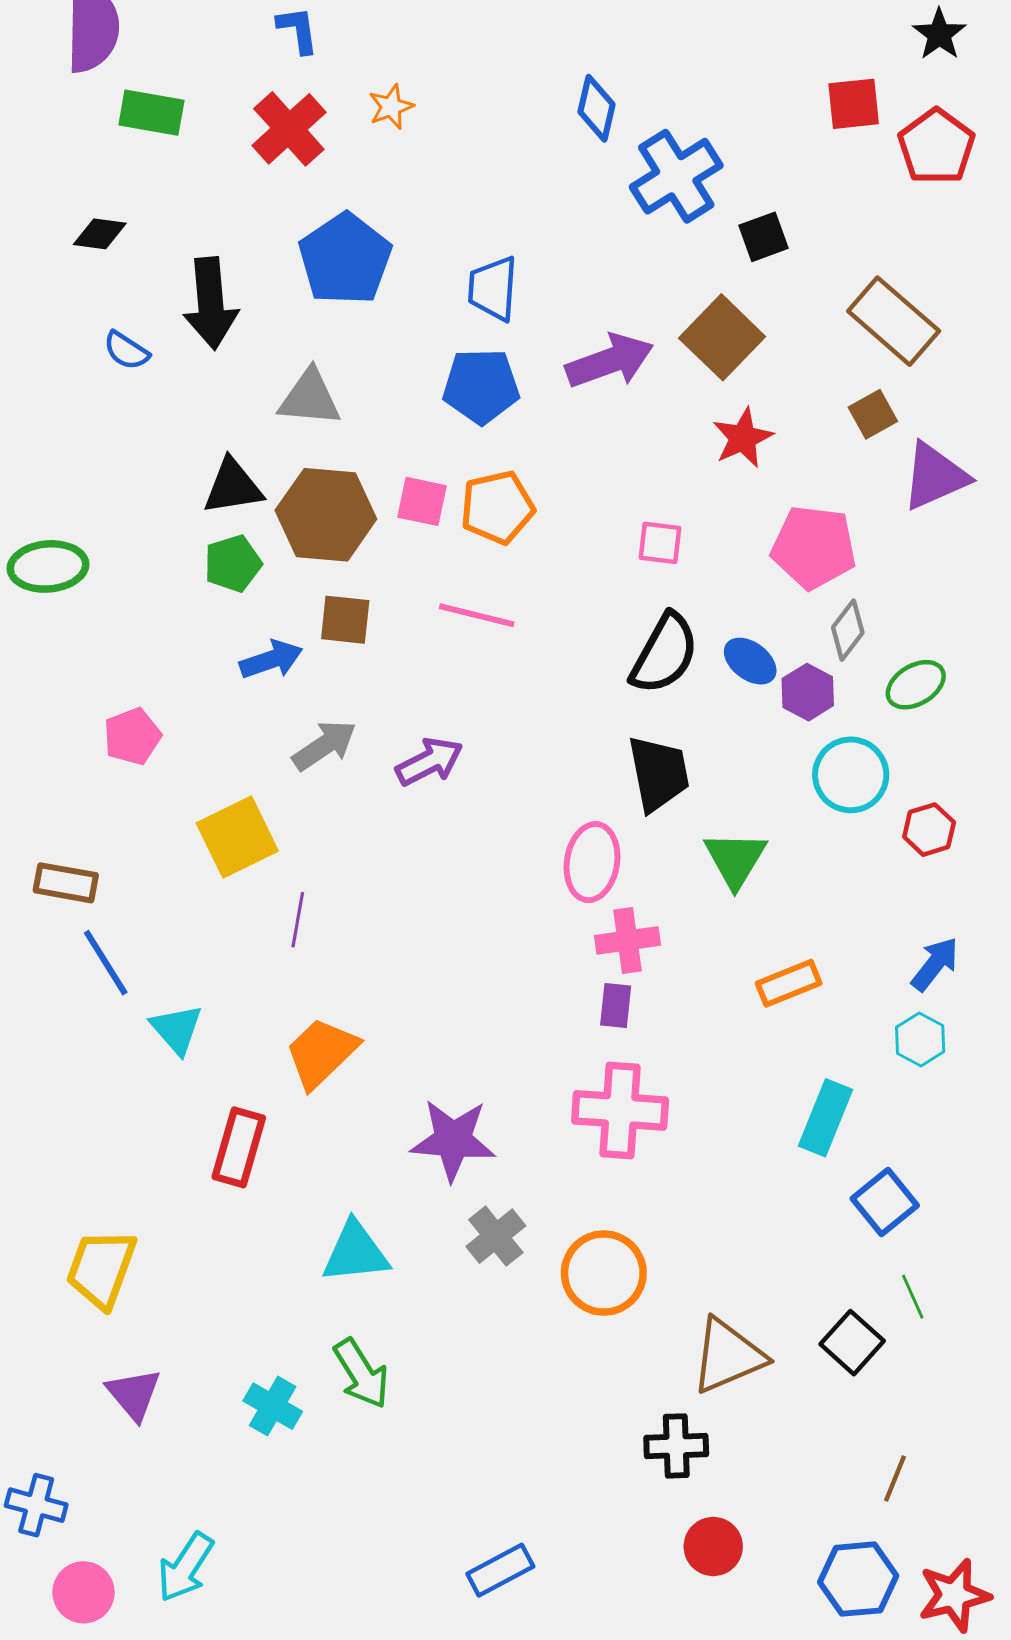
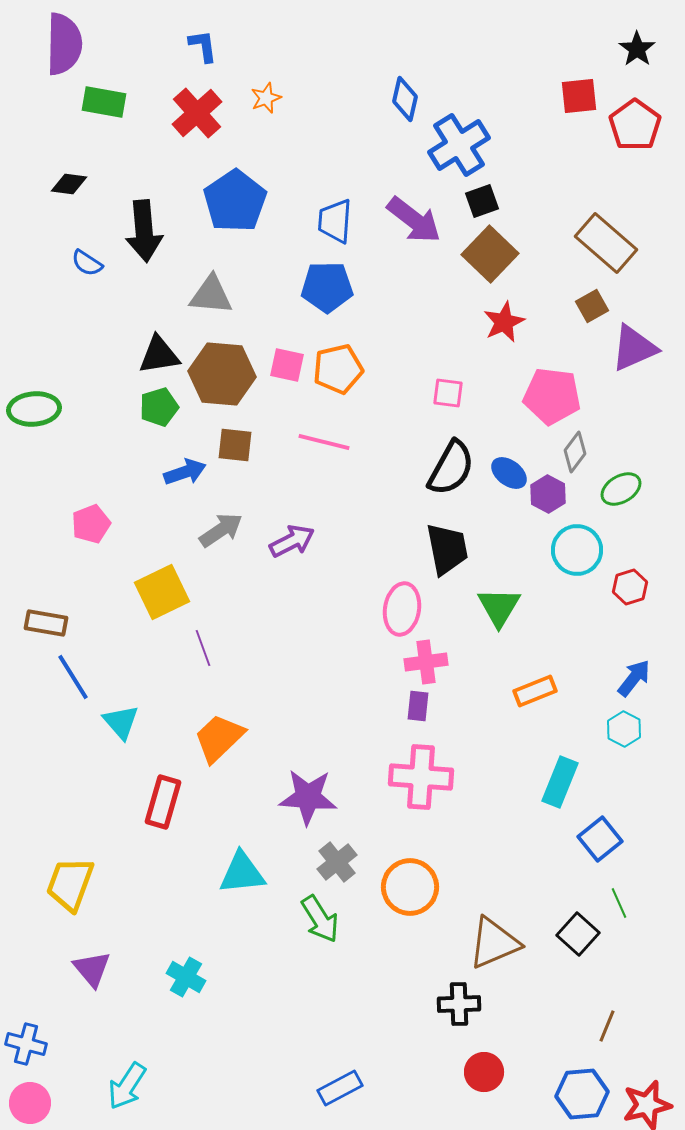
black square: (763, 237) -> (482, 201), moved
purple arrow: (610, 361) -> (414, 220), moved, turned 58
purple line: (298, 920) -> (203, 648), turned -30
green arrow: (361, 1374) -> (320, 919), moved
pink circle: (83, 1592) -> (30, 1103), moved

